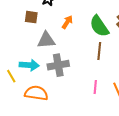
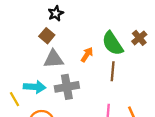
brown square: (31, 17) -> (47, 36), moved, turned 32
orange arrow: (67, 22) -> (87, 55), moved

